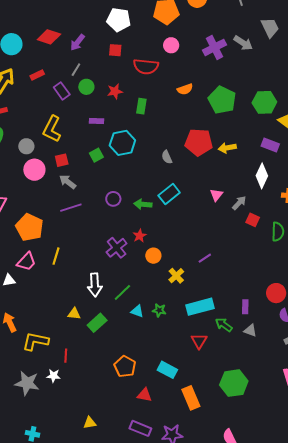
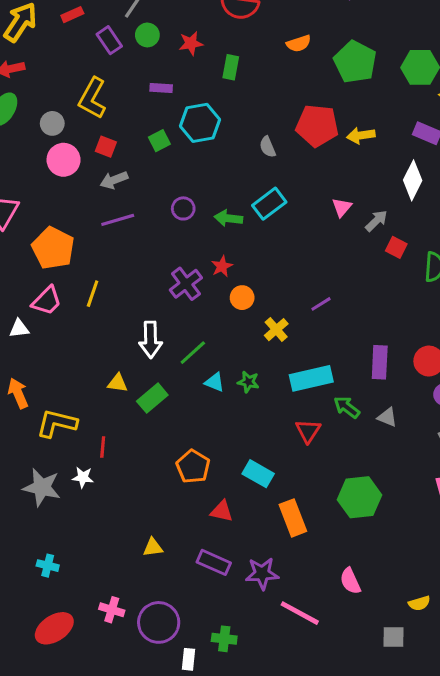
red square: (62, 160) -> (106, 147), turned 32
gray arrow: (68, 182) -> (114, 180), turned -60
purple rectangle: (245, 307) -> (380, 362), moved, size x1.5
yellow triangle: (90, 423) -> (153, 547), moved

